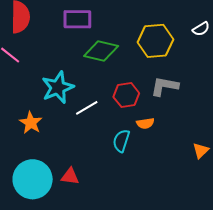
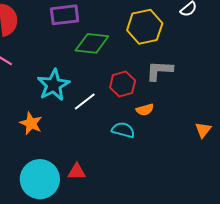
cyan semicircle: (121, 141) -> (123, 130), turned 95

